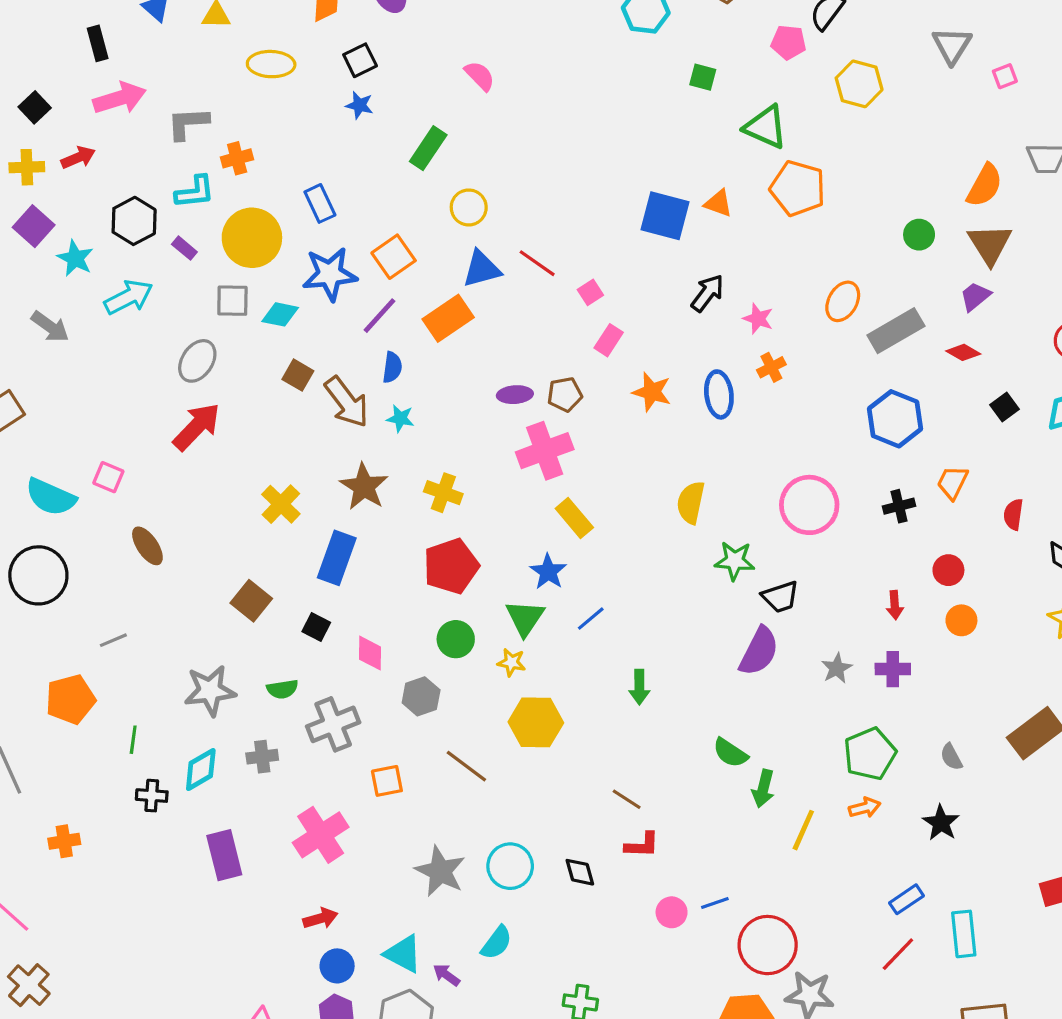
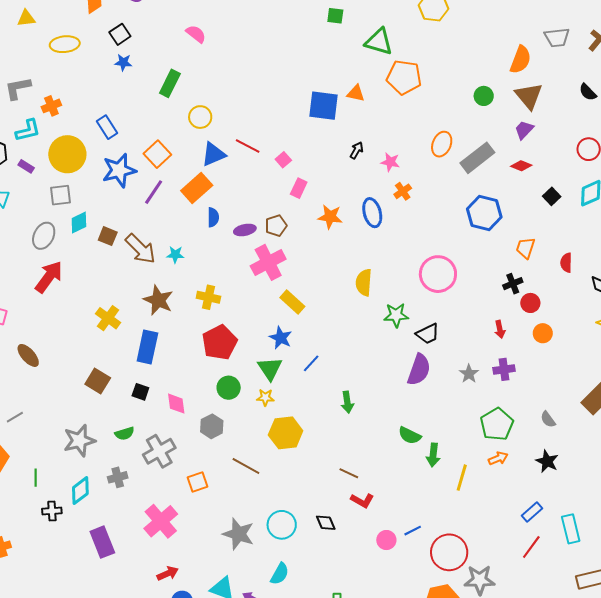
black arrow: (707, 293) -> (357, 150), size x0.7
cyan diamond: (280, 314) -> (79, 223), moved, turned -30
blue semicircle: (392, 367) -> (213, 217), moved
black cross: (899, 506) -> (513, 284), moved
red L-shape: (642, 845) -> (362, 500), turned 35

